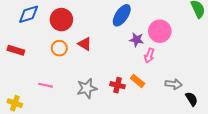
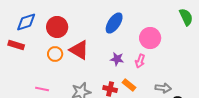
purple star: (137, 40) -> (117, 59), moved
red triangle: (85, 44) -> (79, 50), size x1.5
red rectangle: (16, 50) -> (16, 45), moved

